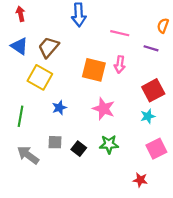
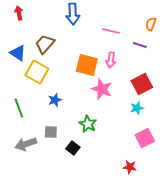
blue triangle: (19, 46) -> (18, 53), moved
pink star: (104, 109) -> (102, 89), moved
green line: (20, 116) -> (19, 108), turned -30
green star: (109, 144) -> (88, 124), moved, turned 30
black square: (79, 149) -> (73, 148), moved
gray arrow: (28, 155) -> (26, 144), turned -55

